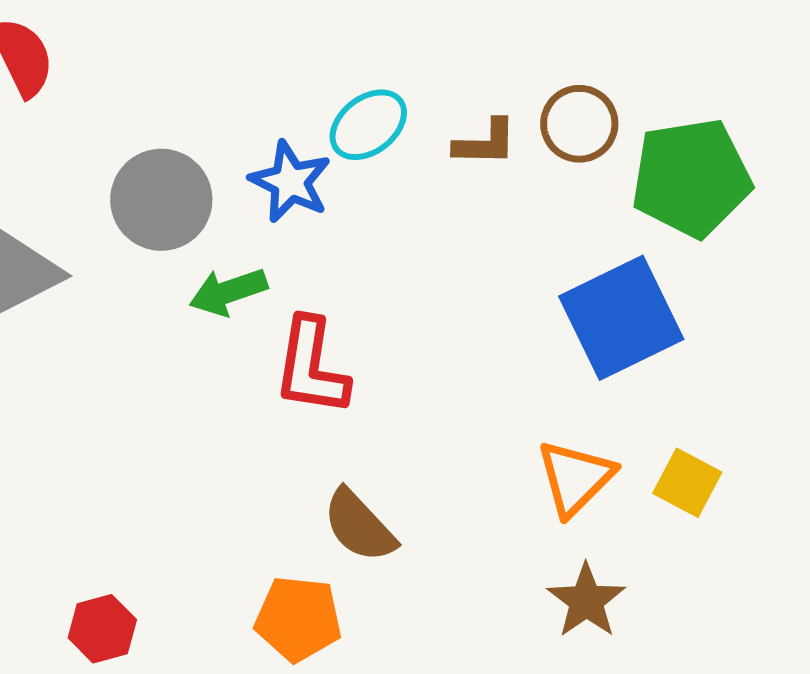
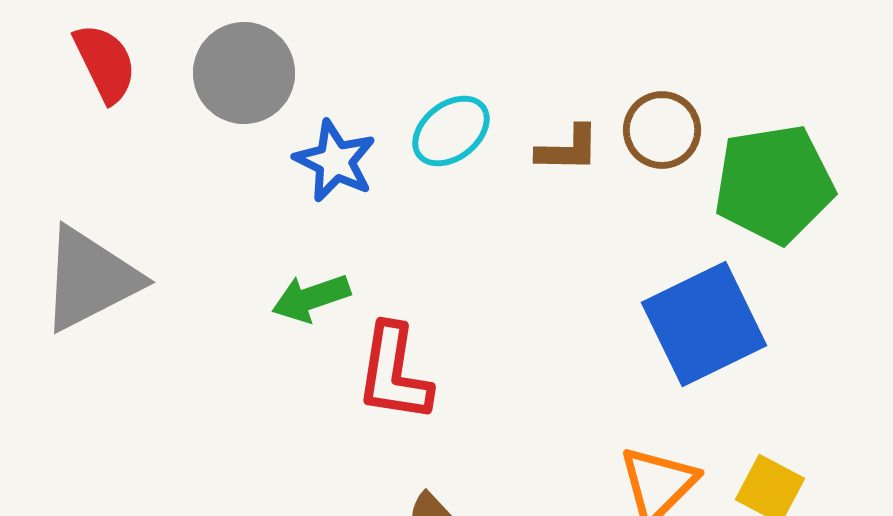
blue star: (290, 182) -> (335, 161), moved
gray circle: (161, 200) -> (244, 73), moved

